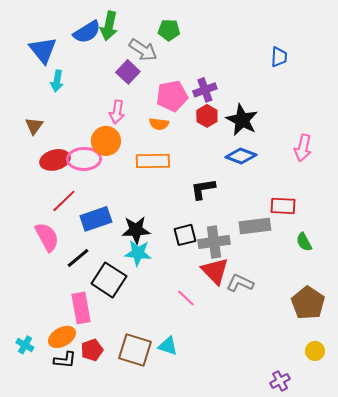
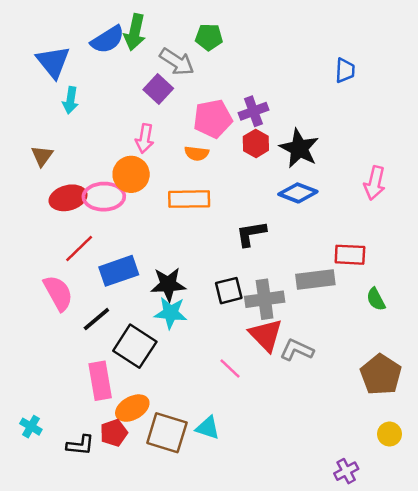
orange ellipse: (62, 337) -> (132, 408), moved

